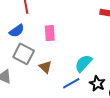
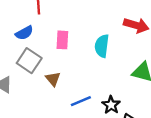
cyan semicircle: (83, 63) -> (102, 46), moved, turned -42

